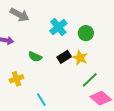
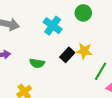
green circle: (86, 33) -> (83, 13), moved

